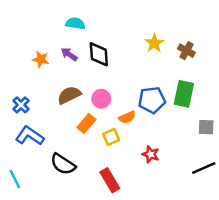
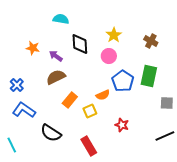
yellow star: (154, 43) -> (114, 35), moved
purple arrow: (69, 54) -> (56, 56), moved
pink circle: (101, 99) -> (109, 56), moved
blue pentagon: (152, 100) -> (123, 81), turned -30

